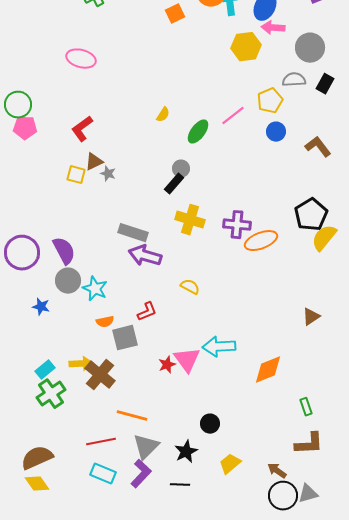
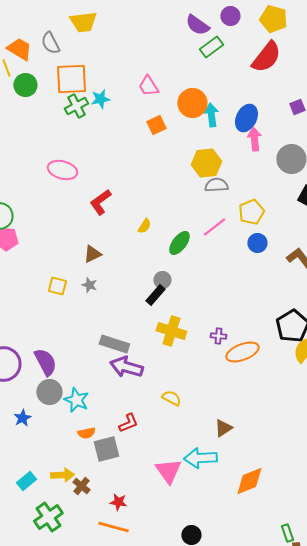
pink arrow: (273, 28) -> (254, 139), turned 80
yellow hexagon: (246, 47) -> (206, 163), moved
gray semicircle: (294, 80) -> (216, 185), moved
red L-shape: (82, 129) -> (100, 202), moved
brown triangle: (94, 162) -> (92, 254), moved
purple cross: (237, 225) -> (218, 336), size x0.6
blue star: (41, 307) -> (22, 418), turned 30
brown triangle: (311, 317) -> (223, 428), moved
red star: (167, 365) -> (118, 502), moved, turned 30
brown cross: (100, 375) -> (81, 486), size x0.6
green cross: (51, 394) -> (48, 517), moved
green rectangle: (306, 407) -> (287, 533), moved

